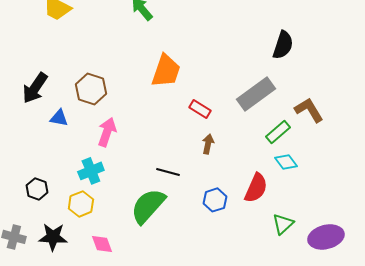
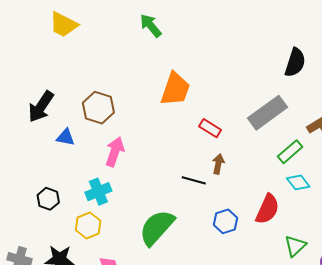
black line: (168, 172) -> (194, 180), moved
black hexagon: (37, 189) -> (48, 199), moved

